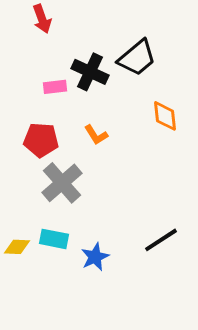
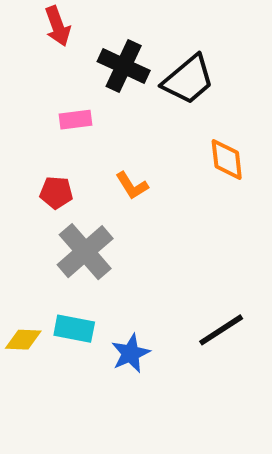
black cross: (90, 72) -> (124, 66), moved
red pentagon: (41, 140) -> (56, 192), size x0.7

